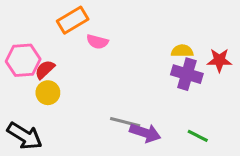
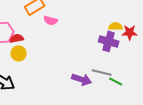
yellow semicircle: (182, 51) -> (116, 26), moved
red semicircle: (45, 70) -> (17, 38), turned 32
gray line: (125, 122) -> (102, 72), moved

